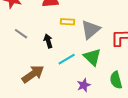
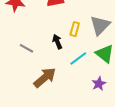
yellow rectangle: (67, 22) -> (75, 29), moved, turned -72
gray line: (21, 34) -> (27, 48), moved

